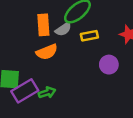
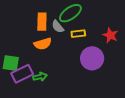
gray semicircle: (63, 29) -> (58, 27), turned 80
purple circle: (109, 65) -> (92, 58), size x1.5

